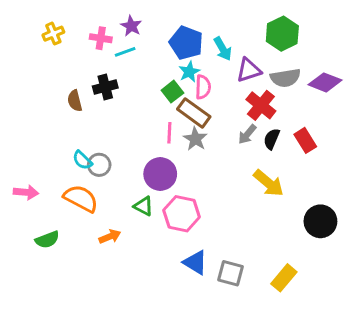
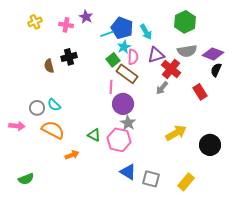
cyan line: (125, 52) -> (107, 34), moved
purple triangle: (249, 70) -> (156, 55), moved
gray star: (195, 139) -> (128, 123), moved
black semicircle: (272, 139) -> (216, 70), moved
gray circle: (99, 165) -> (37, 108), moved
purple circle: (160, 174) -> (123, 104), moved
yellow arrow: (269, 183) -> (176, 133), moved, turned -70
green semicircle: (47, 240) -> (26, 179), moved

